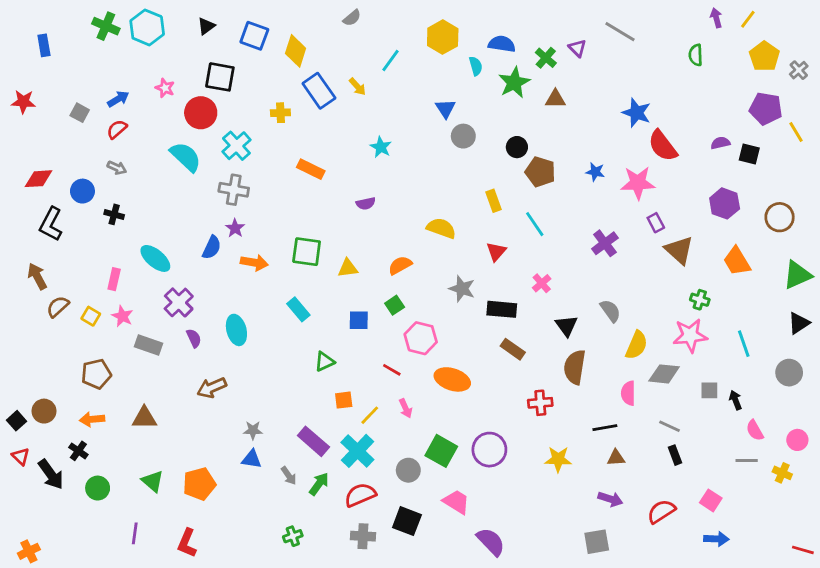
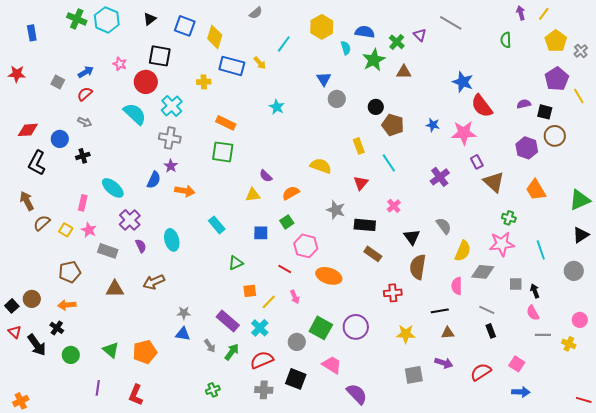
blue rectangle: (319, 91) -> (232, 66), turned -40
purple pentagon: (766, 109) -> (557, 79), turned 30
purple semicircle: (366, 203) -> (266, 176), moved, turned 56
black cross: (114, 214) -> (83, 156), turned -32
brown circle: (780, 217) -> (555, 136), moved
green square: (307, 252) -> (223, 152), moved
brown triangle: (144, 418) -> (115, 289), moved
pink semicircle: (755, 430) -> (533, 313), moved
cyan cross: (357, 451) -> (260, 328), size x0.7
gray square: (597, 542) -> (414, 375), moved

